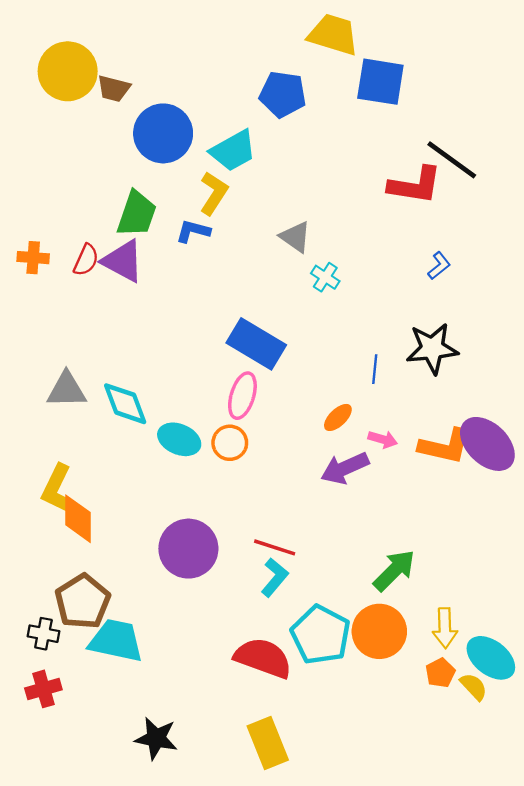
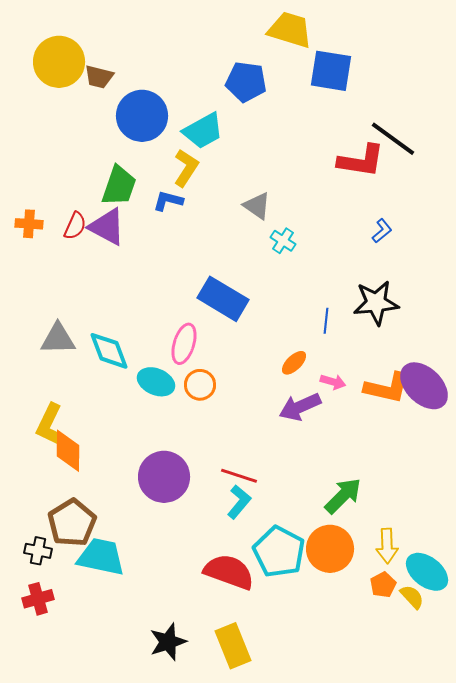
pink ellipse: (242, 396) -> (184, 344), moved
black star: (156, 738) -> (168, 642), moved, turned -30

